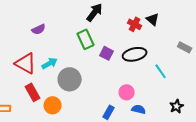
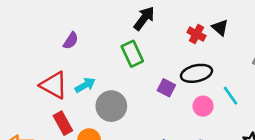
purple semicircle: (39, 29) -> (71, 41), turned -32
purple square: (107, 53) -> (166, 88), moved
pink circle: (127, 92) -> (203, 106), moved

